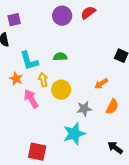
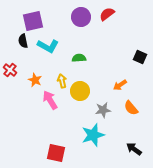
purple square: (14, 20) -> (33, 21), size x1.5
cyan L-shape: (29, 61) -> (48, 46), moved, turned -45
orange semicircle: (112, 107) -> (131, 108), turned 112

